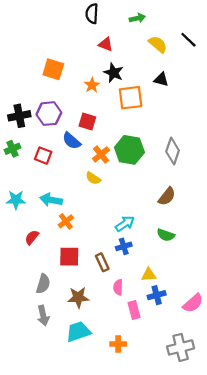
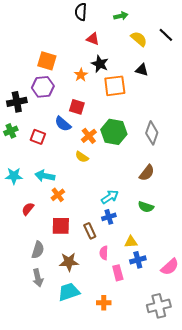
purple hexagon: (49, 114) -> (43, 87), moved

